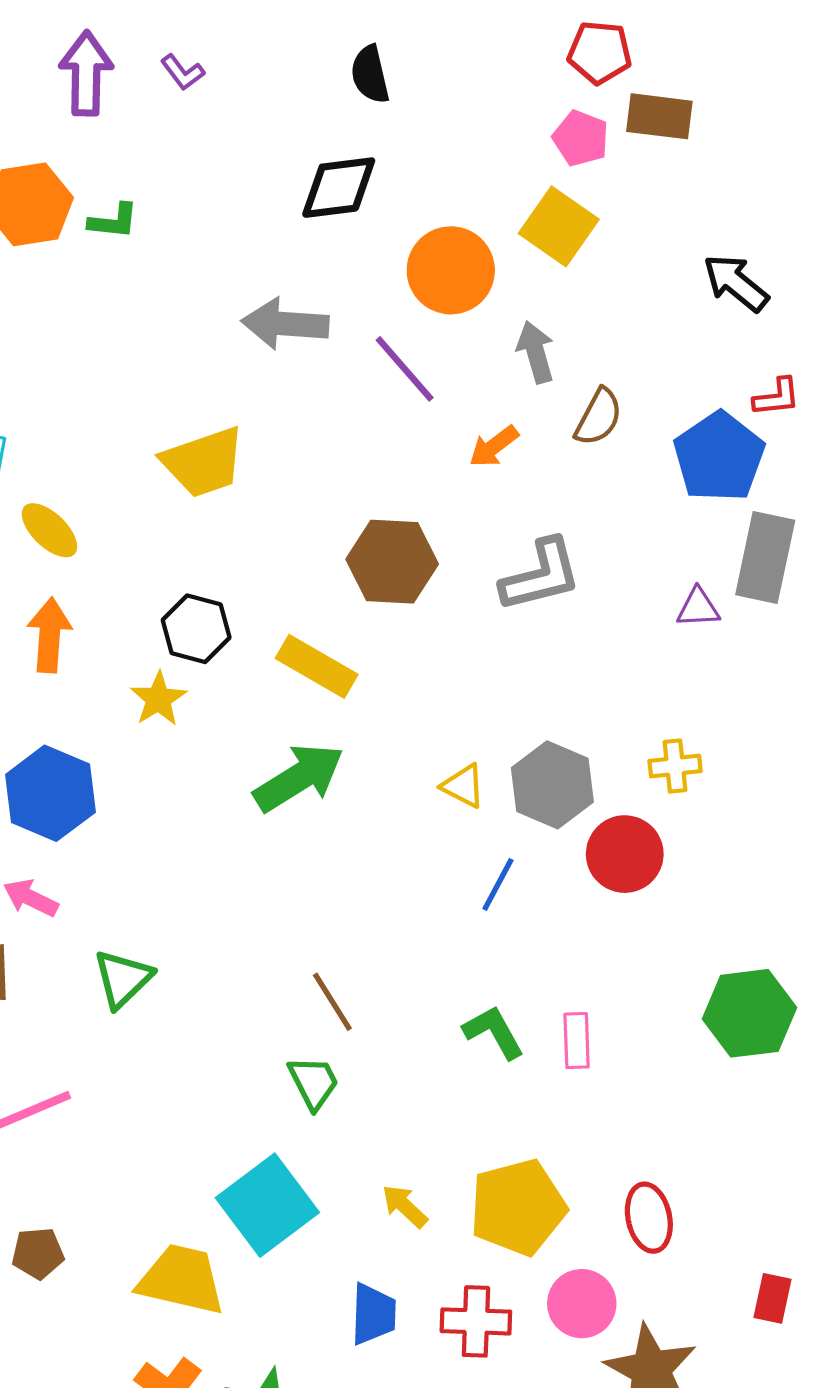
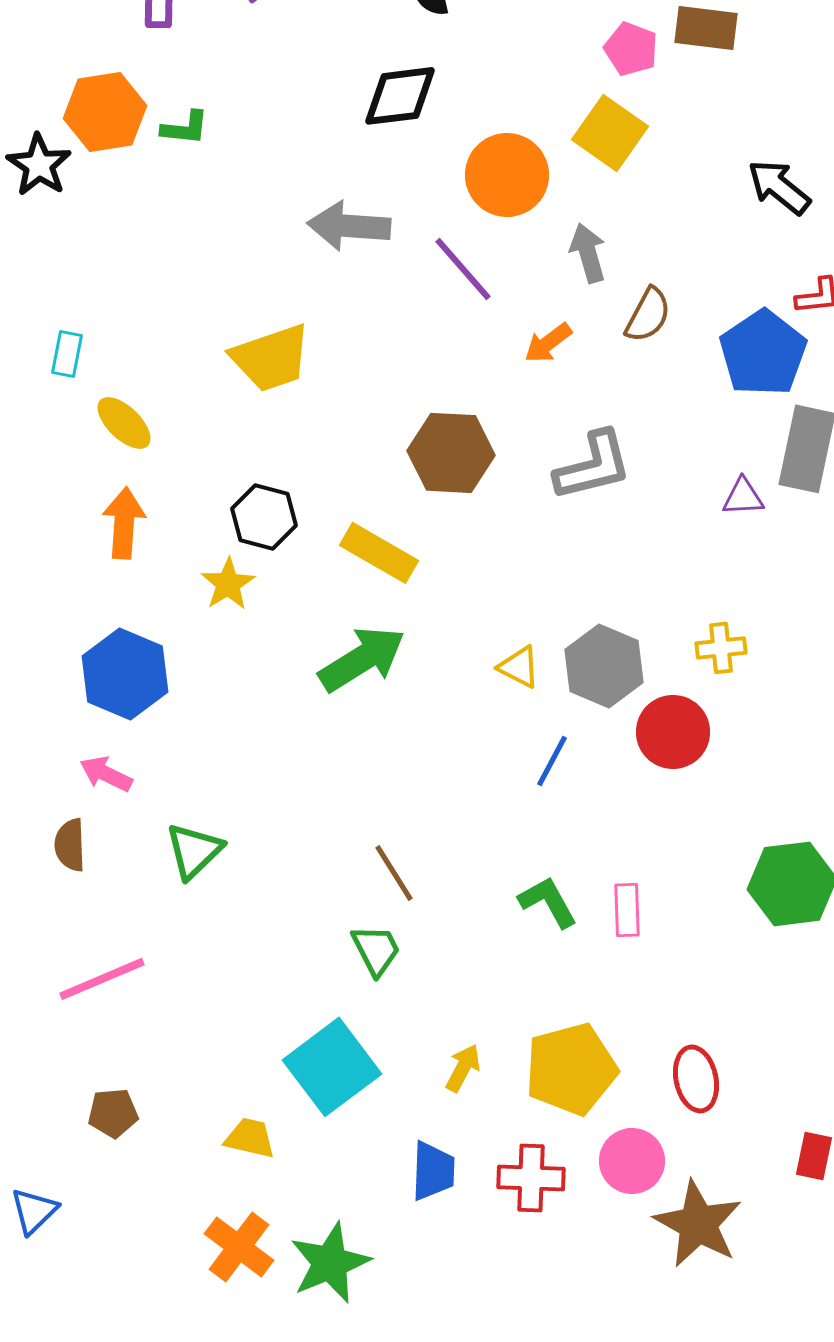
yellow arrow: (405, 1206) -> (463, 1068), turned 75
yellow trapezoid: (181, 1279) -> (250, 1138), size x0.6

